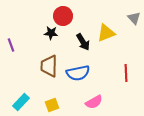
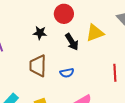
red circle: (63, 16) -> (64, 14), moved
blue semicircle: (78, 73) -> (67, 73), size x0.6

